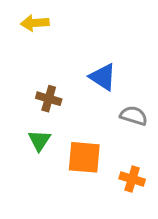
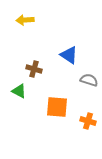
green triangle: (39, 140) -> (19, 91), moved, turned -35

